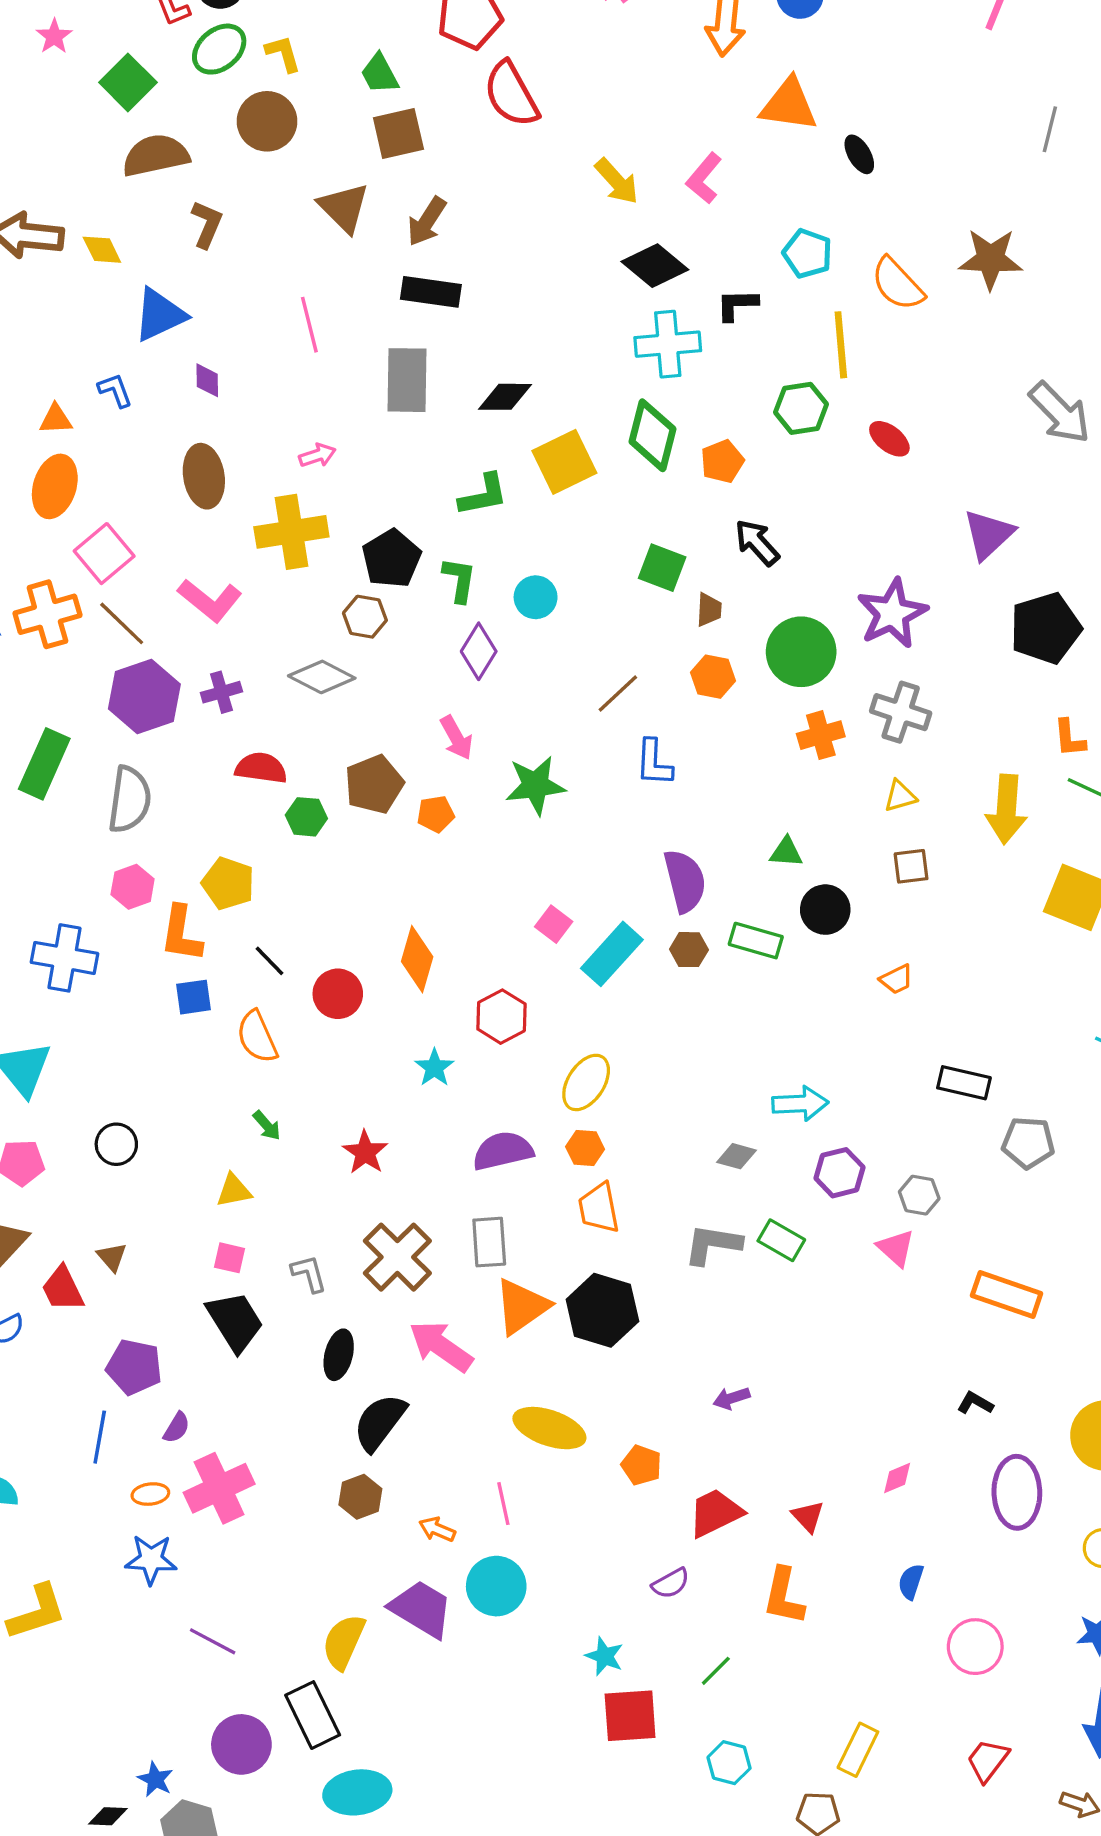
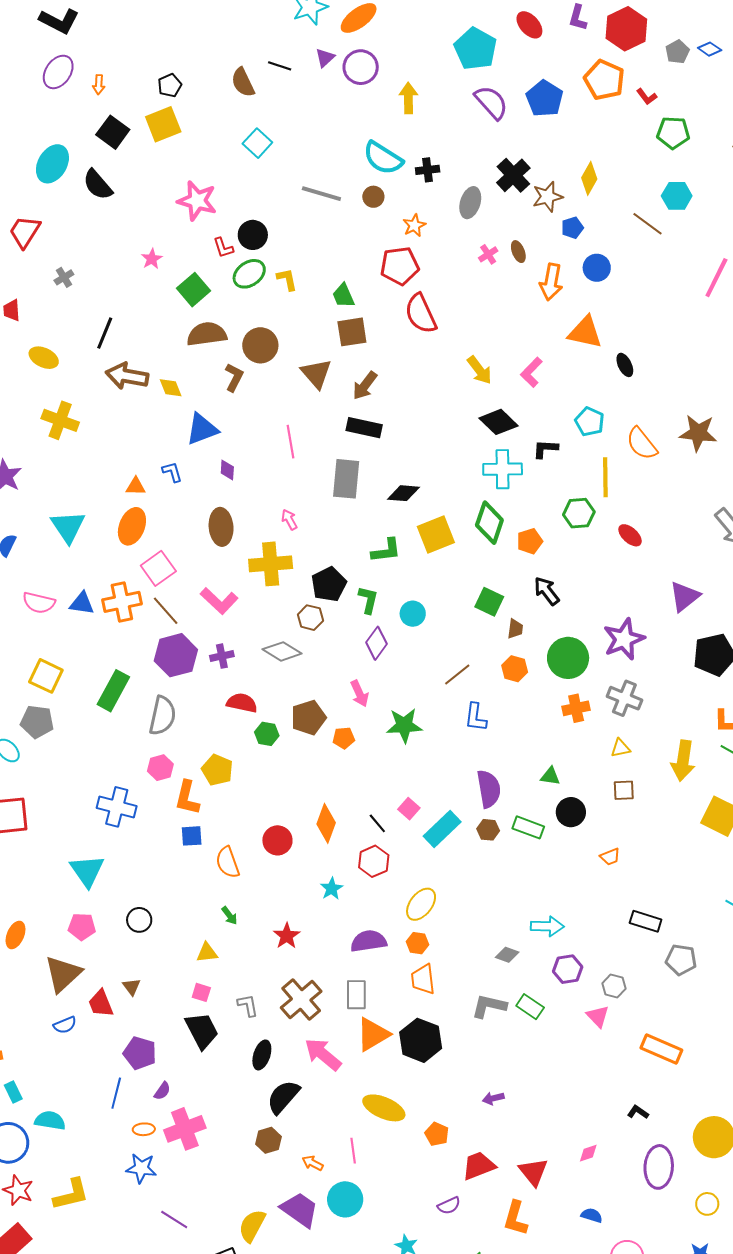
brown circle: (267, 121) -> (260, 345), moved
pink arrow: (317, 455) -> (289, 520), turned -105
black line: (269, 961) -> (377, 823), moved
red triangle: (808, 1516) -> (533, 1172), size x1.5
blue semicircle: (911, 1582) -> (592, 1215), turned 85

